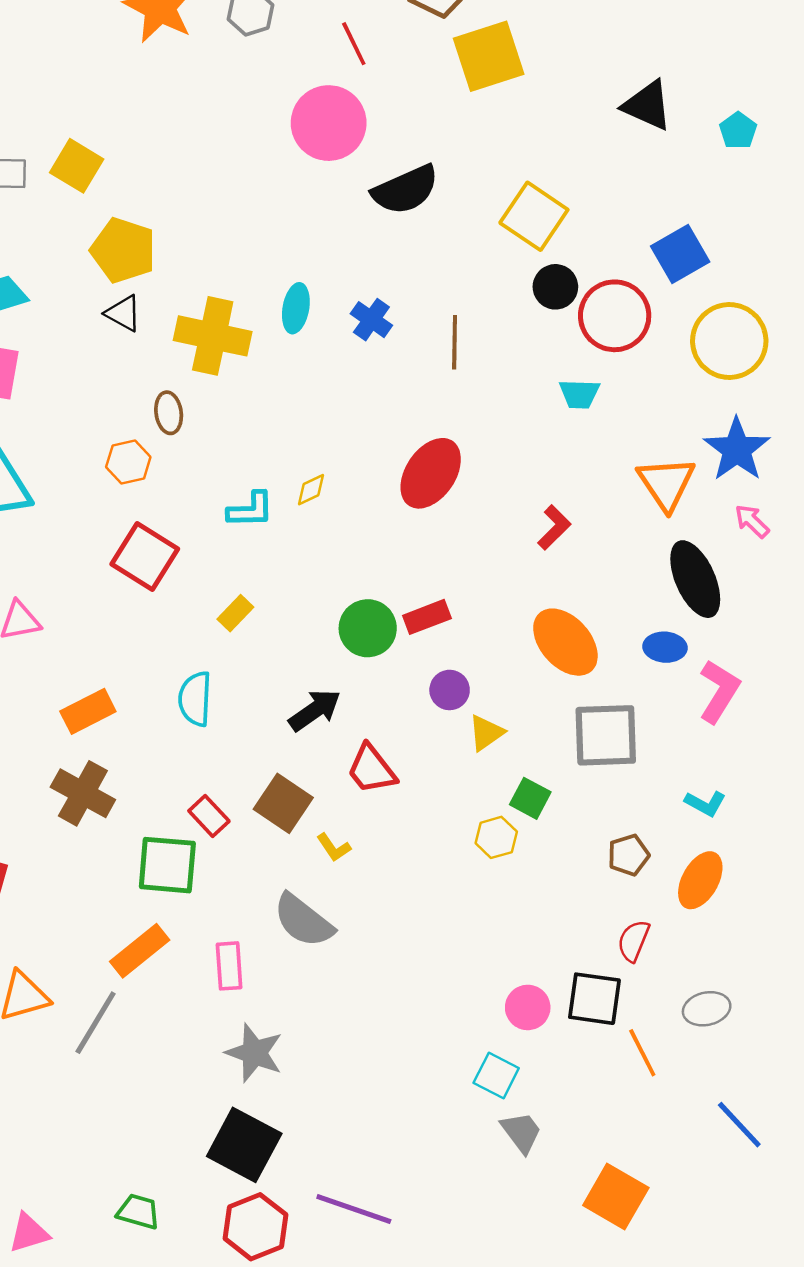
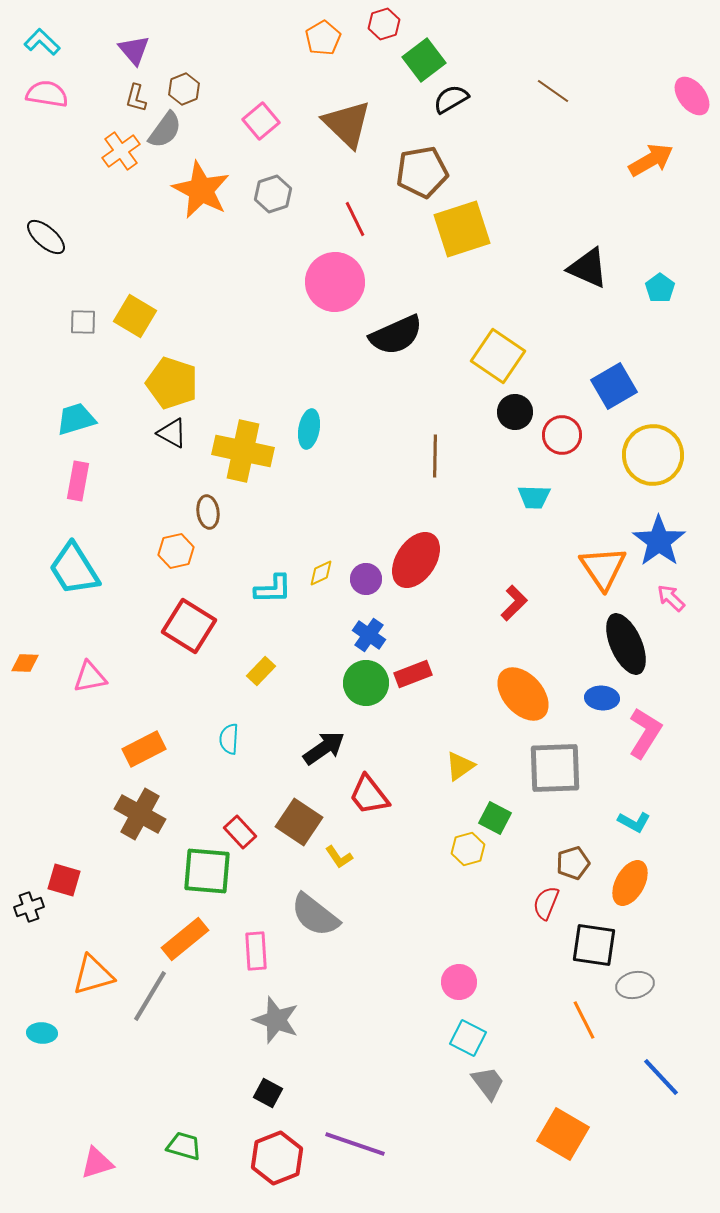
red circle: (615, 316) -> (562, 435), size x0.7
blue cross: (371, 320) -> (369, 635), moved
purple circle: (450, 690) -> (366, 579), moved
cyan semicircle: (195, 699) -> (229, 739), size x0.7
red semicircle: (634, 941) -> (546, 903), moved
black square: (594, 999) -> (594, 945), moved
pink circle: (528, 1007) -> (459, 982), moved
black square: (244, 1145) -> (268, 1093), size x0.5

